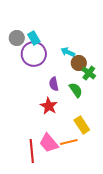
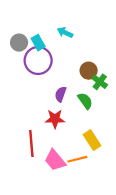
cyan arrow: (68, 52) -> (65, 32), moved
purple semicircle: (54, 84) -> (61, 94), turned 32
red star: (49, 106) -> (55, 119), turned -30
red line: (32, 151) -> (31, 143), moved

